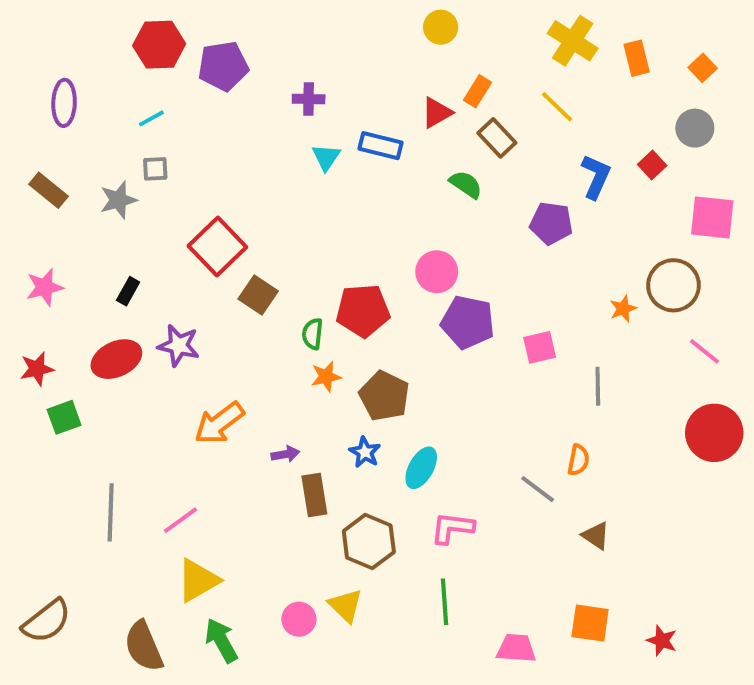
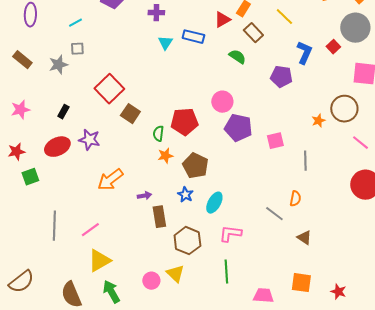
gray circle: (695, 128) -> (355, 28), size x1.5

